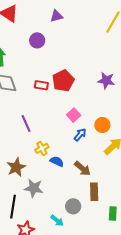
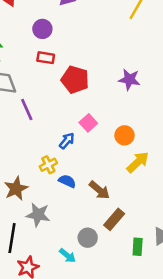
red pentagon: (63, 81) -> (75, 80), turned -30
red rectangle: (41, 85) -> (46, 58), moved
purple line: (26, 123) -> (27, 110), moved
blue arrow: (80, 135) -> (67, 141), moved
brown rectangle: (94, 192) -> (114, 219), turned 42

